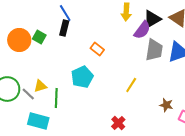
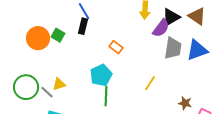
green line: (56, 98) -> (106, 96), moved

